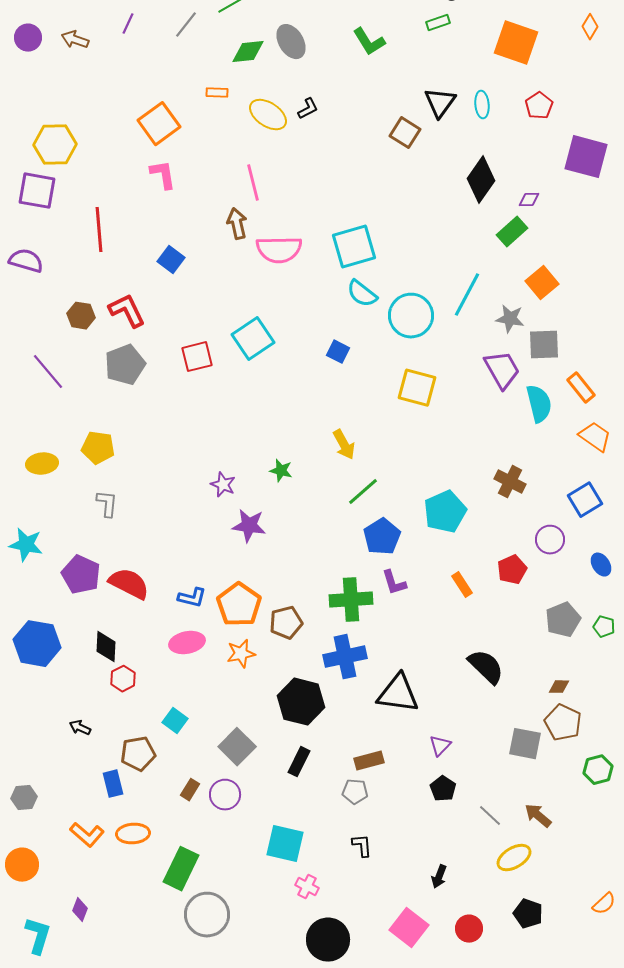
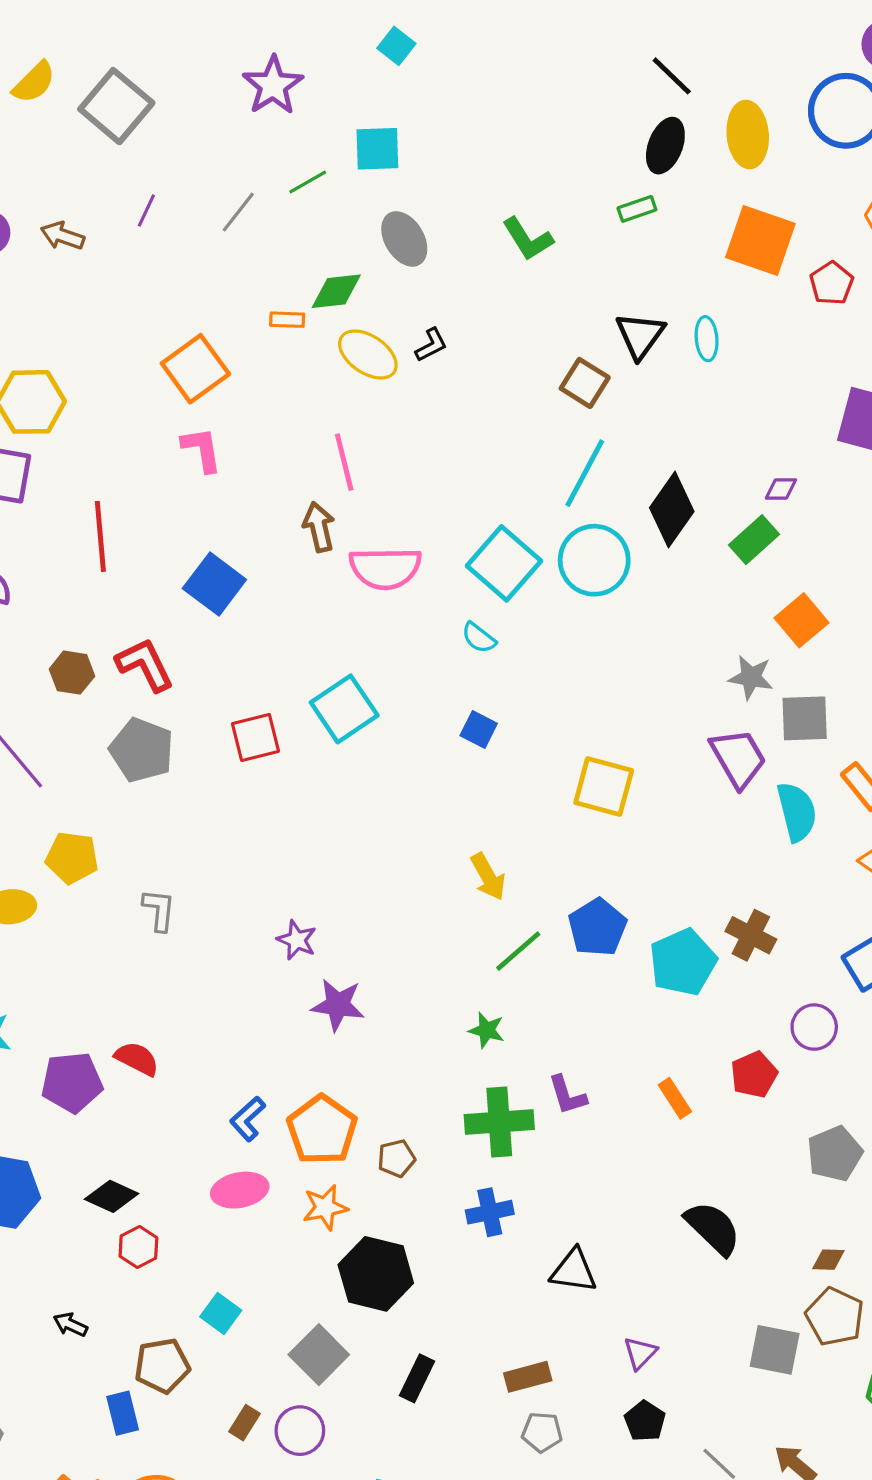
green diamond: (248, 52) -> (336, 291), moved
red pentagon: (539, 106) -> (832, 283), moved
black diamond: (481, 180) -> (672, 510), moved
cyan square: (354, 247) -> (504, 563), turned -33
blue square: (171, 260) -> (214, 584), size x1.4
cyan semicircle: (362, 294) -> (479, 638), moved, size x0.7
cyan line: (467, 295) -> (585, 473), moved
cyan circle: (411, 316) -> (594, 560), moved
gray pentagon: (125, 365) -> (142, 750), turned -30
yellow pentagon: (98, 448) -> (72, 858), moved
green star: (281, 471) -> (487, 1030), moved
gray L-shape: (107, 504) -> (159, 910), moved
cyan pentagon: (445, 512) -> (683, 962), moved
blue pentagon: (382, 537) -> (597, 927), moved
purple pentagon: (81, 575) -> (72, 1082), turned -30
red semicircle: (129, 584) -> (137, 1059), moved, size x0.7
blue L-shape: (192, 598) -> (248, 1119), turned 124
brown pentagon: (286, 623) -> (396, 1158), size x0.7
black diamond: (106, 647) -> (112, 1196), turned -68
blue cross: (345, 657) -> (490, 1212), size x0.7
black triangle: (398, 694) -> (574, 1271), size x0.7
black hexagon: (301, 702) -> (376, 1274), moved
gray pentagon: (355, 792) -> (542, 1432), moved

